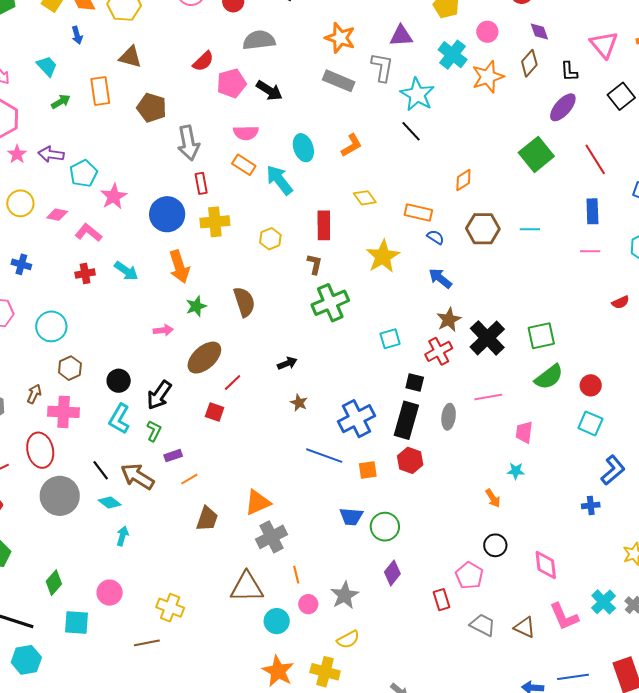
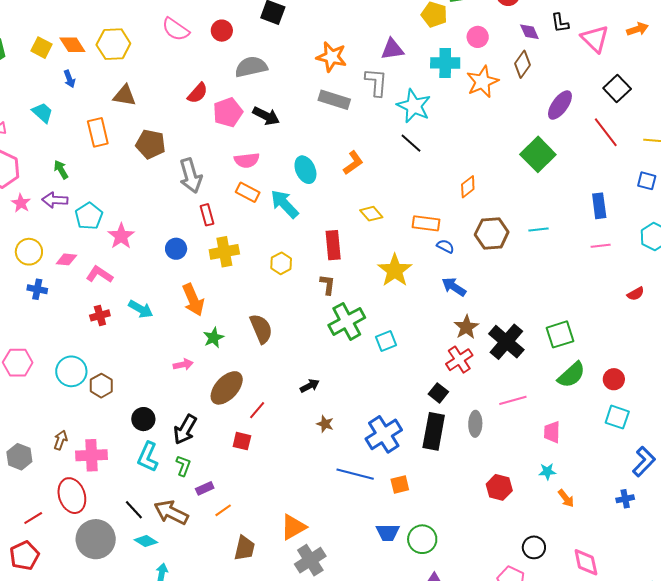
cyan cross: (453, 55) -> (445, 63), turned -32
black L-shape: (569, 71) -> (560, 23), moved
green arrow: (61, 102) -> (61, 170), moved, turned -84
red line: (595, 159) -> (606, 132), moved
blue circle: (167, 214) -> (176, 249), size x0.6
blue cross: (21, 264) -> (37, 289), moved
cyan square: (390, 339) -> (386, 341), moved
brown hexagon: (70, 368) -> (101, 386), moved
black square: (415, 383) -> (438, 393), turned 30
red hexagon: (410, 460) -> (499, 487), moved
orange arrow: (493, 498) -> (566, 498), moved

